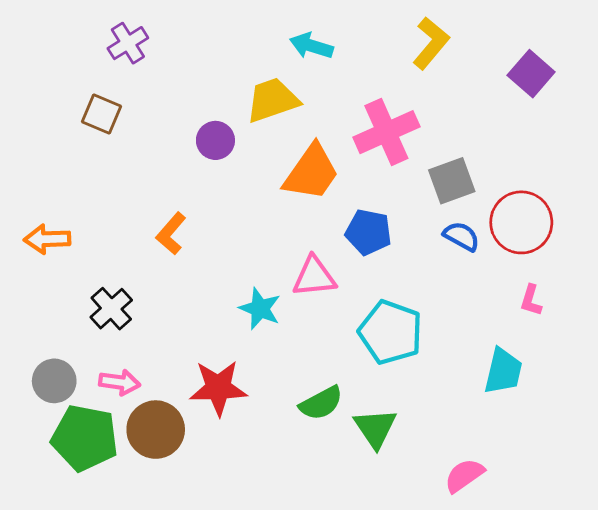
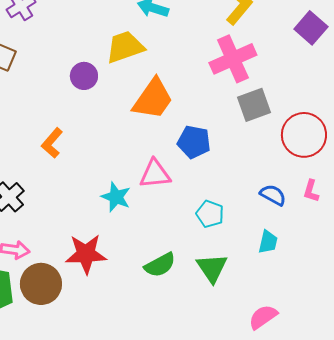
pink cross: (386, 132) -> (233, 59), moved
blue semicircle: (462, 236) -> (273, 195), moved
cyan pentagon: (391, 332) -> (210, 214), size x0.6
cyan trapezoid: (503, 371) -> (268, 242), moved, size x0.7
green triangle: (375, 428) -> (212, 268), moved

